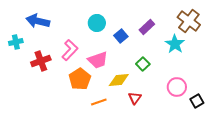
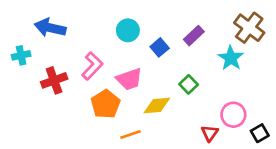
red triangle: (135, 98) -> (210, 133), moved

